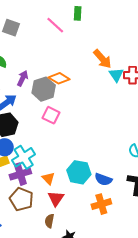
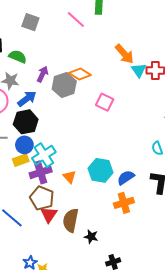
pink square: (51, 115) -> (105, 102), moved
blue semicircle: (103, 179) -> (126, 178), turned 126
red triangle: (56, 199) -> (49, 215), moved
brown semicircle: (49, 221) -> (71, 220), size x1.6

